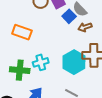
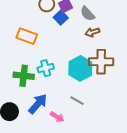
blue square: (69, 16) -> (61, 18), moved

